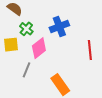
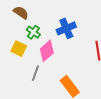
yellow square: (11, 45) -> (19, 49), turned 35

